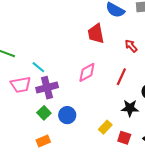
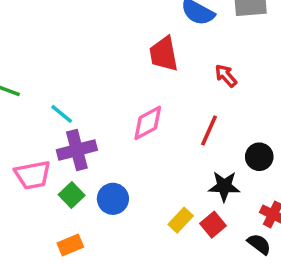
pink trapezoid: (21, 85) -> (33, 175), moved
red square: (124, 138) -> (213, 225), moved, turned 32

